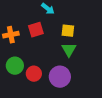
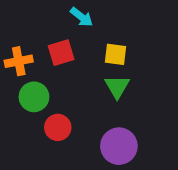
green circle: (15, 66) -> (34, 97), moved
purple circle: (60, 77) -> (119, 146), moved

